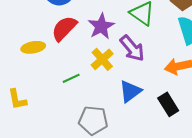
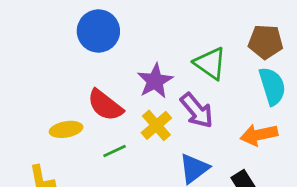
red semicircle: (64, 28) -> (105, 105), moved, turned -96
yellow ellipse: (33, 47) -> (66, 129), moved

